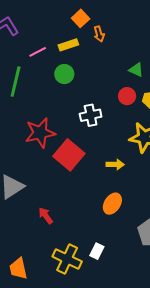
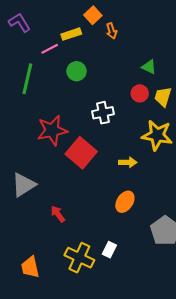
yellow rectangle: (68, 45) -> (71, 34), moved

